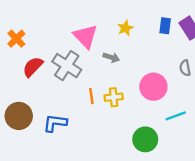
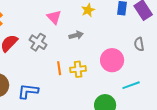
pink triangle: (86, 36) -> (54, 17), size x0.7
gray arrow: (111, 57) -> (76, 35), turned -32
gray cross: (67, 66) -> (38, 42), size x0.7

